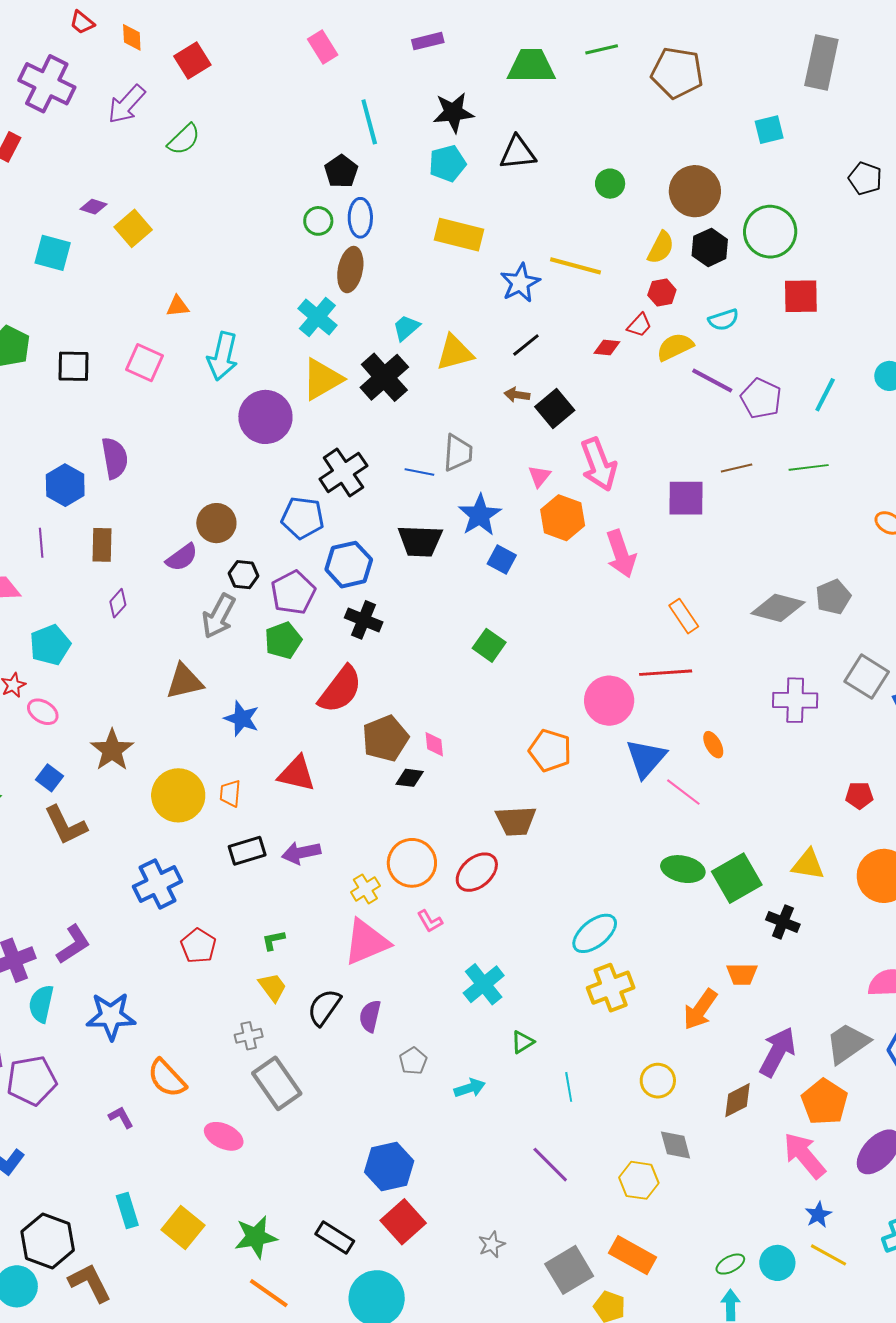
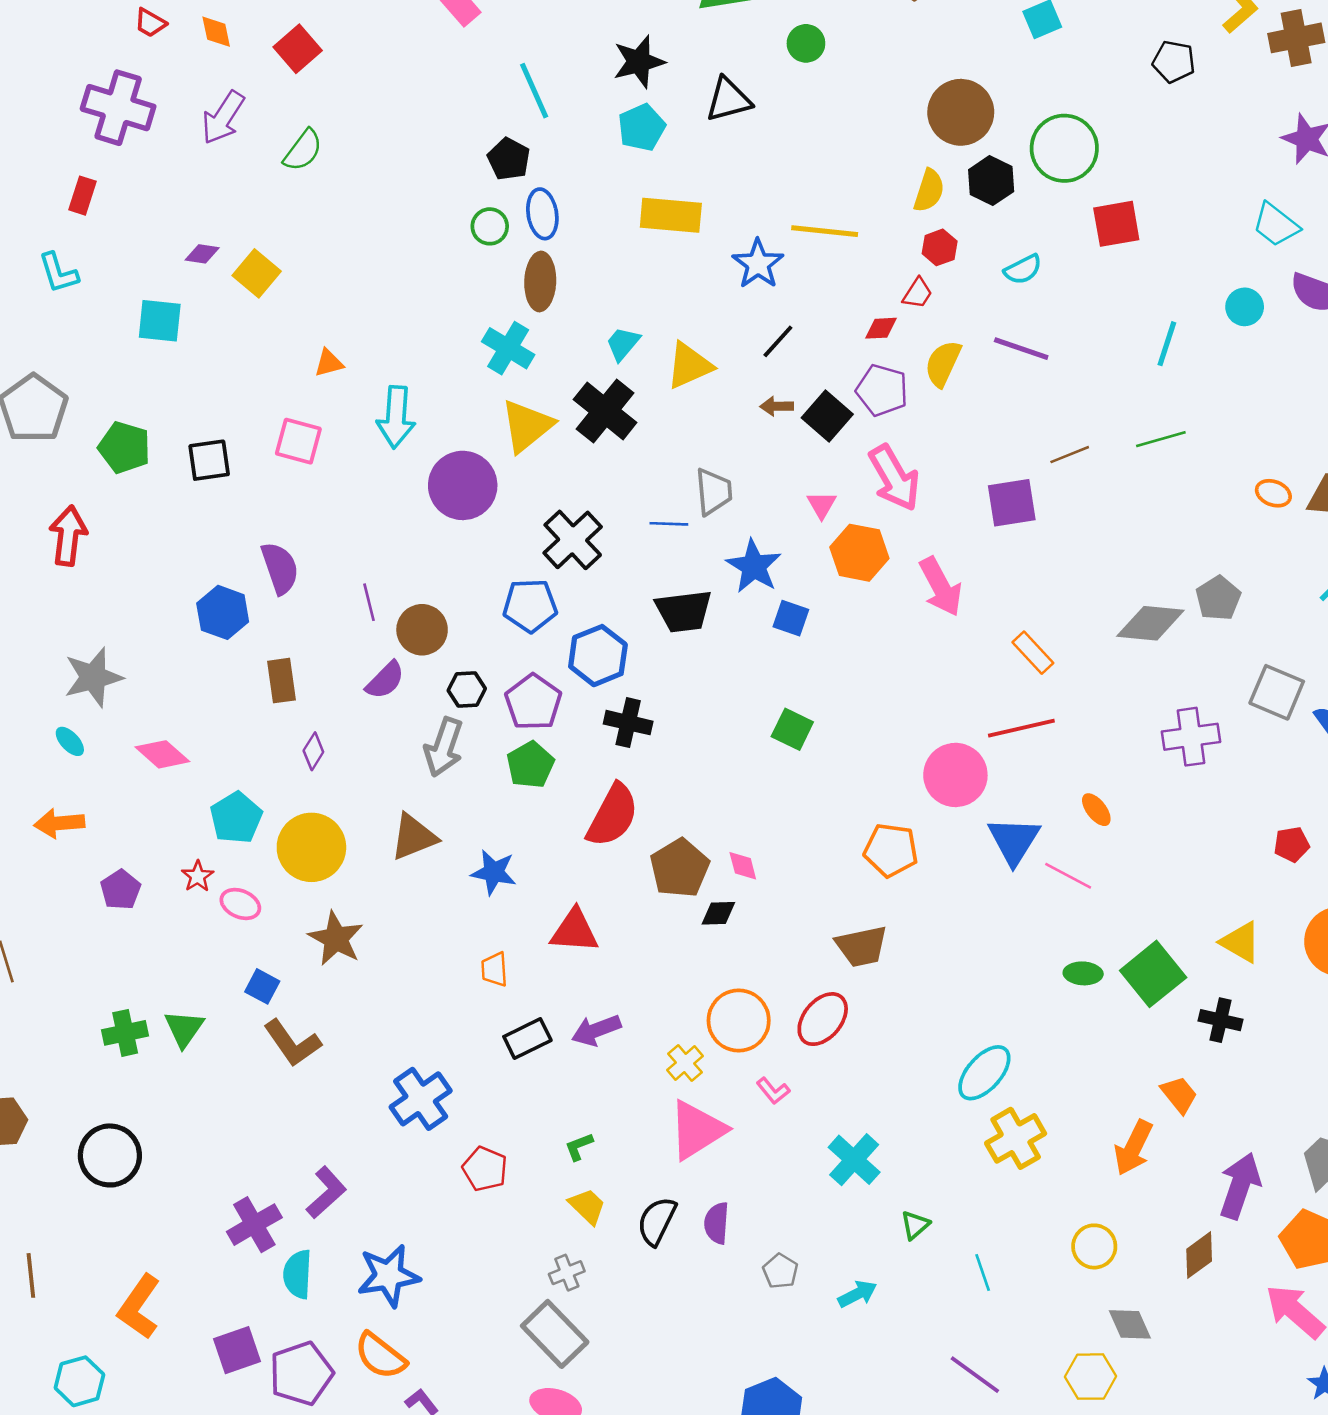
green circle: (610, 184) -> (806, 43), moved
yellow semicircle: (675, 347) -> (943, 364), moved, turned -30
purple pentagon: (761, 398) -> (882, 390), moved
purple line: (41, 543) -> (369, 602), moved
yellow circle: (178, 795) -> (311, 847), moved
yellow triangle: (808, 864) -> (1241, 942), turned 30
green ellipse: (683, 869) -> (1083, 973), size x0.7
orange trapezoid: (742, 974) -> (1179, 1095), turned -120
orange semicircle: (167, 1078) -> (380, 1356), moved
gray rectangle: (277, 1083) -> (555, 1334), moved

